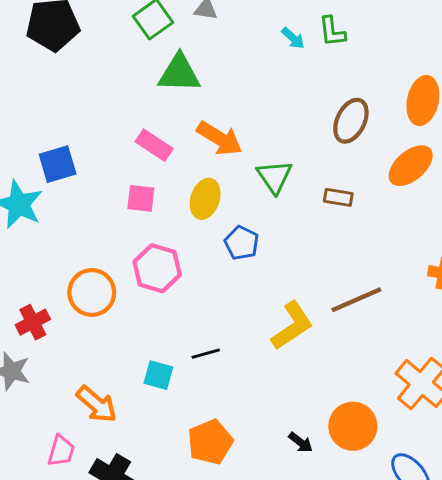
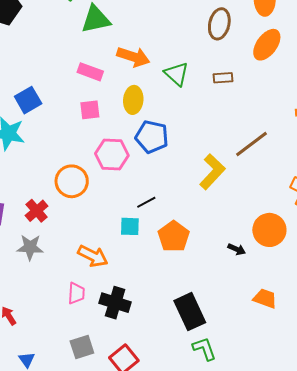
blue pentagon: (242, 243) -> (152, 137), moved, size x1.4
black line: (206, 354) -> (146, 202), moved
orange pentagon: (210, 442) -> (174, 236), moved

